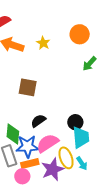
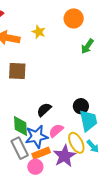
brown square: (28, 87) -> (17, 71), moved
pink semicircle: (48, 143) -> (56, 131), size x0.7

